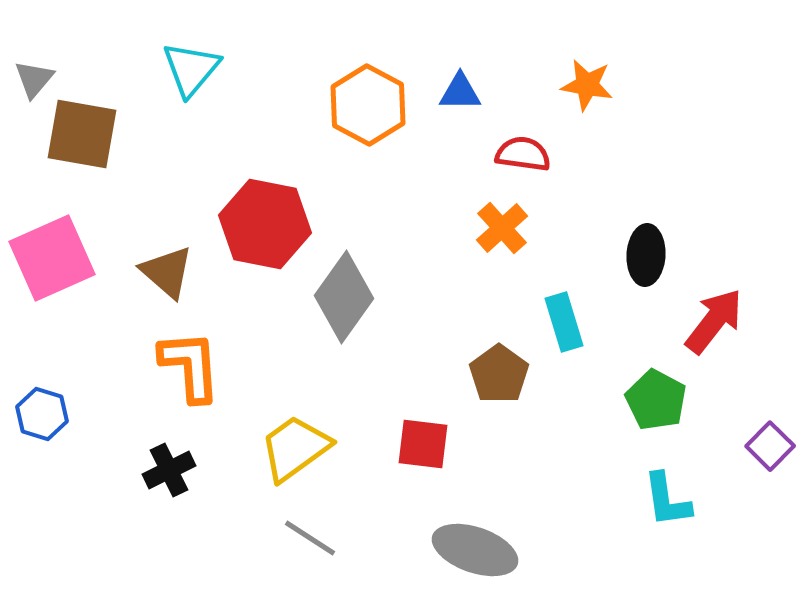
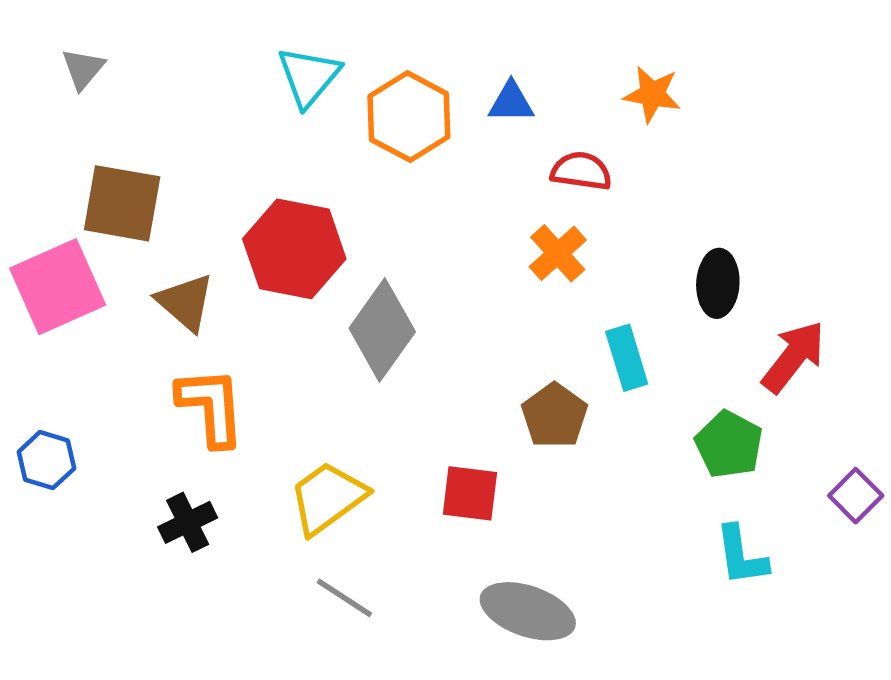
cyan triangle: (191, 69) -> (309, 77), moved
gray triangle: (34, 79) -> (83, 69), moved
brown square: (82, 134) -> (122, 203), moved

